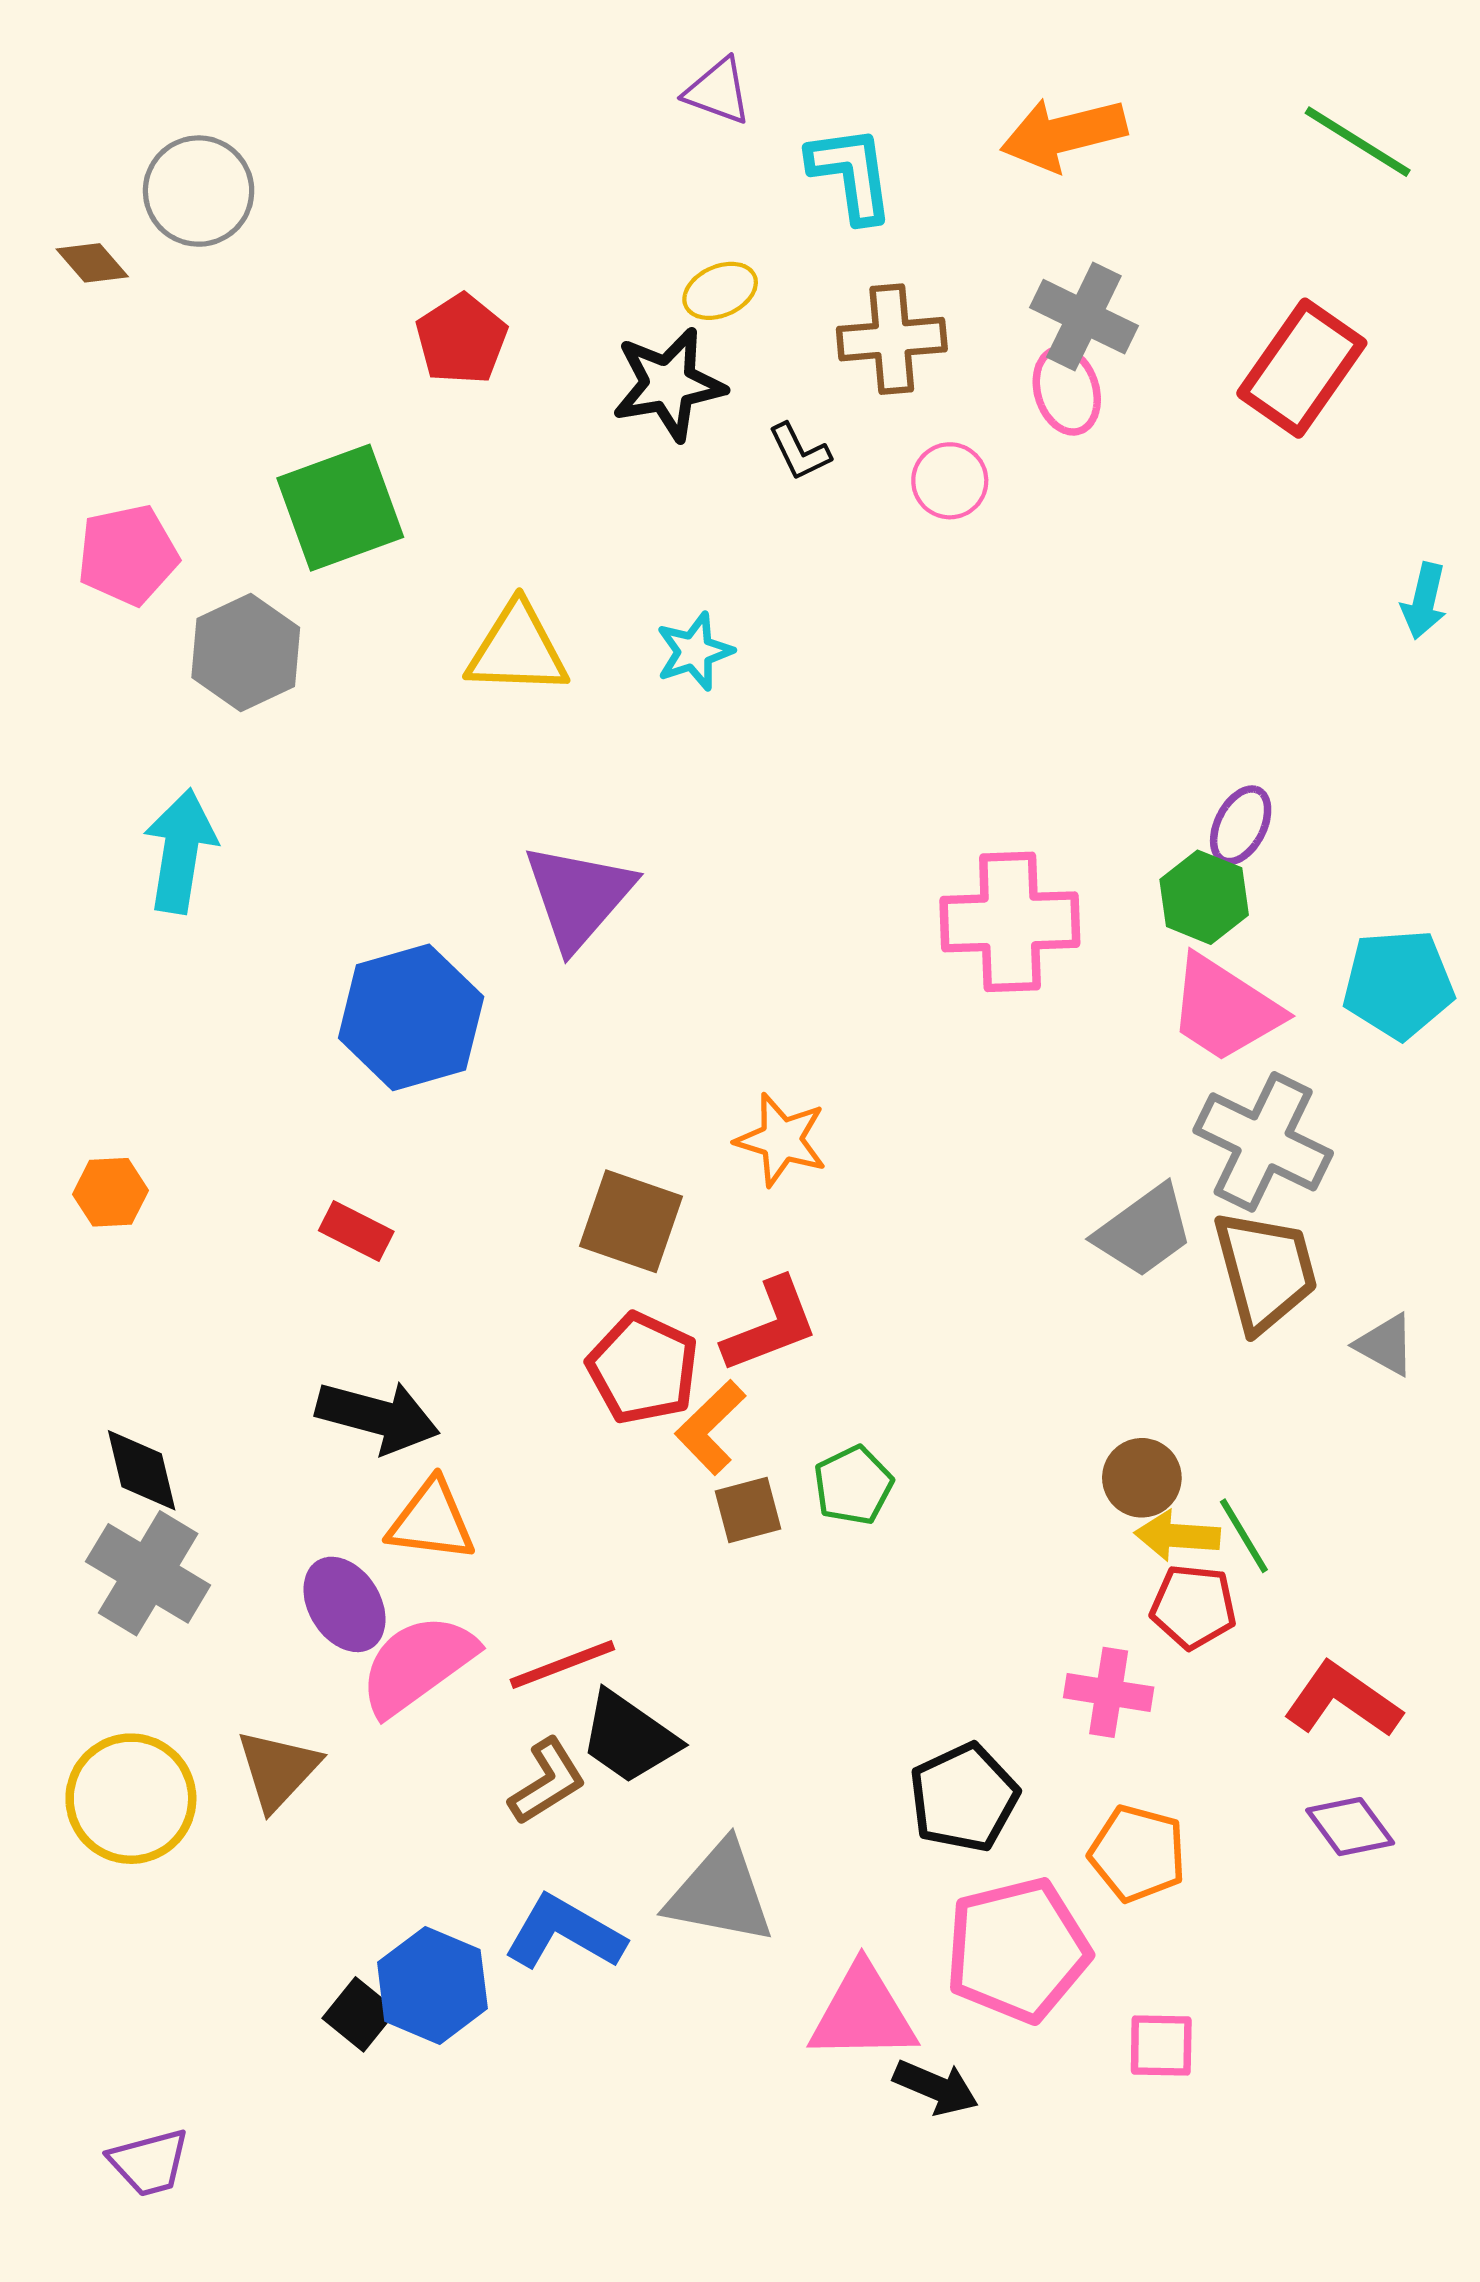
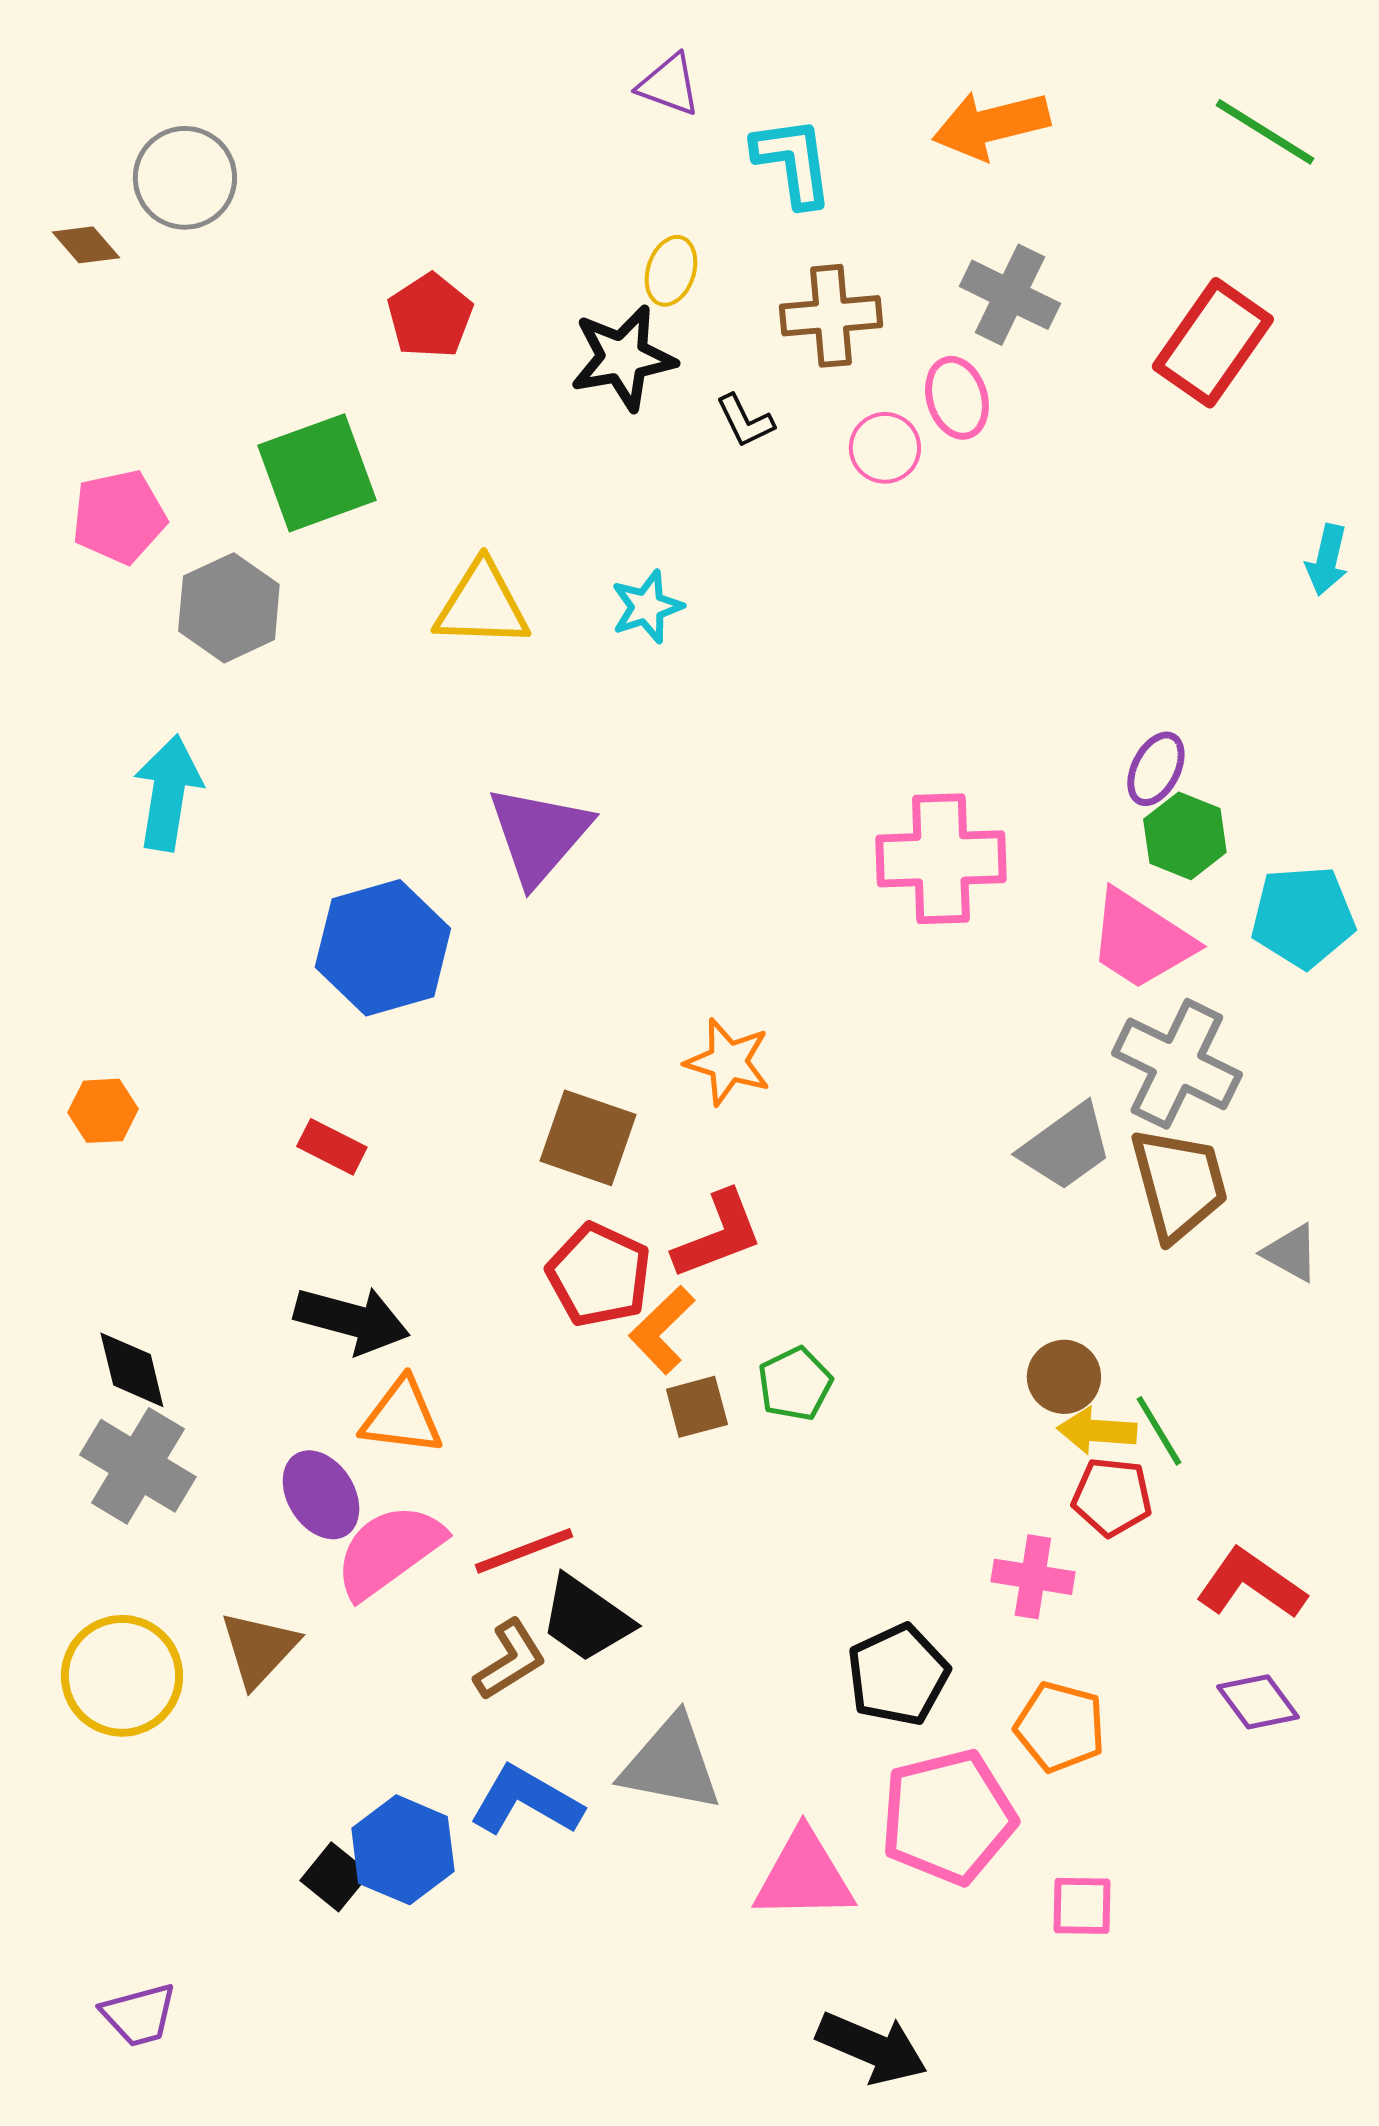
yellow ellipse: (720, 291) -> (671, 271), turned -48
pink ellipse: (1067, 391) -> (957, 398), moved
green hexagon: (1204, 897) -> (1185, 836), moved
black arrow: (936, 2087) -> (872, 2048), moved, size x1.4

